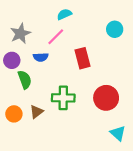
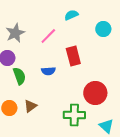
cyan semicircle: (64, 14) -> (71, 15), moved
blue semicircle: (41, 57) -> (48, 71), moved
green cross: (63, 98) -> (74, 115), moved

